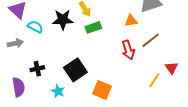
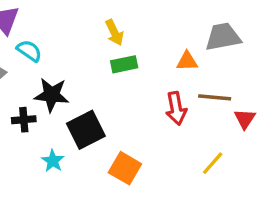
black star: (63, 20) -> (52, 95), moved
brown line: (151, 40) -> (215, 97), turned 36
red triangle: (172, 68) -> (245, 119), moved

